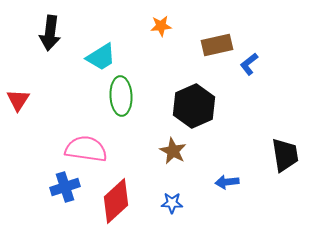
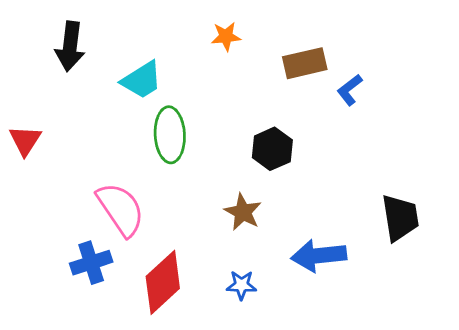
black hexagon: (194, 106) -> (272, 149), size x0.7
pink semicircle: (86, 149) -> (121, 209), turned 48
blue arrow: (227, 182) -> (319, 256), size x1.6

